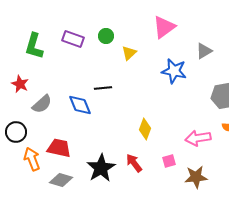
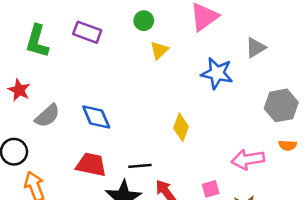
green circle: (106, 36) -> (144, 21), moved
black line: (103, 88) -> (140, 166), moved
yellow diamond: (145, 129) -> (181, 127), moved
red trapezoid: (59, 148) -> (91, 165), moved

